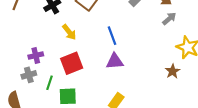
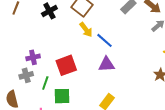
yellow arrow: (69, 32) -> (86, 30), moved
blue line: (112, 36) -> (104, 40), turned -30

